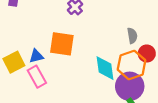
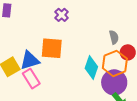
blue triangle: (36, 56) -> (30, 60), size x1.5
cyan diamond: (105, 68) -> (91, 67), turned 30

